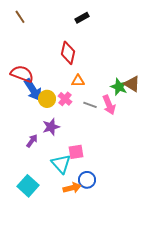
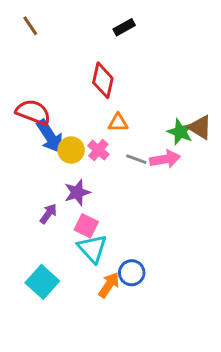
pink arrow: (109, 105) -> (165, 159), turned -78
pink square: (76, 152) -> (86, 226), moved, turned 35
orange arrow: (72, 188) -> (109, 285), turned -42

